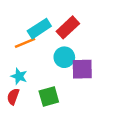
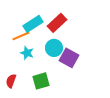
purple square: (82, 69) -> (69, 58), turned 30
cyan star: (19, 76) -> (27, 53), moved

